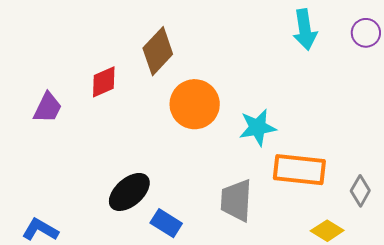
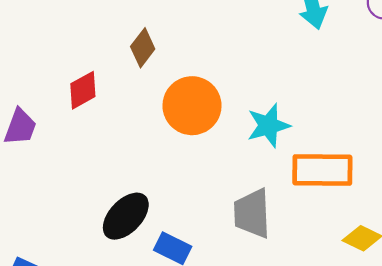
brown diamond: (158, 51) -> (143, 48), size x0.7

